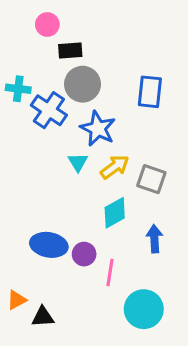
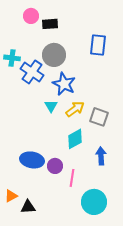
black rectangle: (70, 51) -> (50, 24), moved
blue rectangle: (150, 92) -> (98, 45), moved

